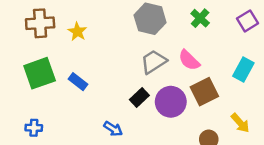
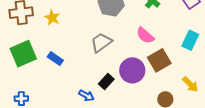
gray trapezoid: (154, 62) -> (101, 42), moved
black rectangle: (139, 97) -> (106, 81), moved

